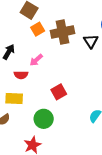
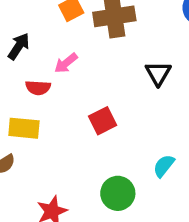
black triangle: (91, 41) -> (158, 73), moved
green circle: (44, 119) -> (118, 193), moved

